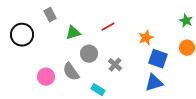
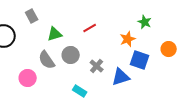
green star: (186, 21) -> (145, 22), moved
gray semicircle: (71, 72) -> (47, 60), moved
blue triangle: (154, 83) -> (121, 77), moved

